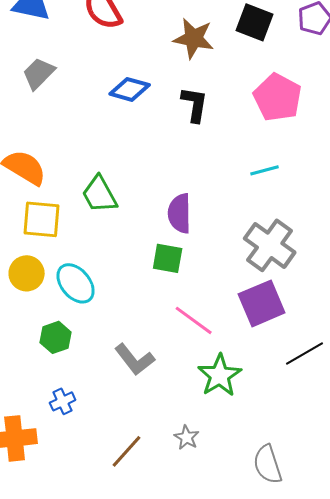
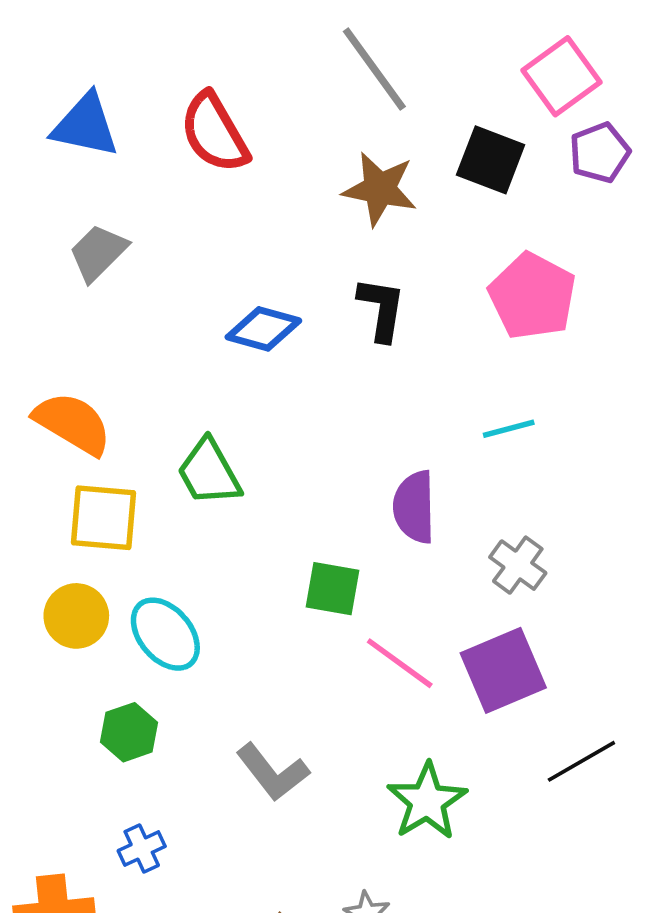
blue diamond: (130, 89) -> (263, 329), moved
purple semicircle: (180, 213) -> (414, 507), moved
gray cross: (270, 245) -> (518, 565), size x0.6
pink line: (194, 320) -> (400, 663), moved

